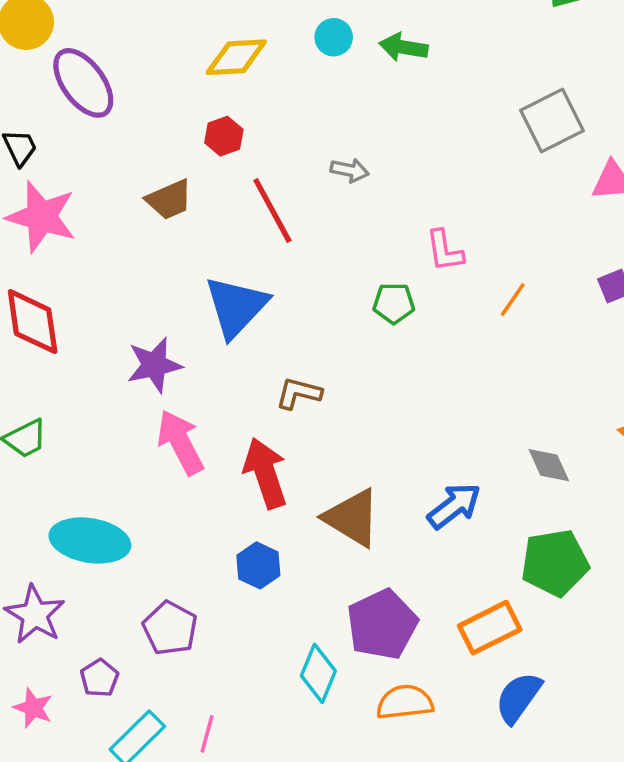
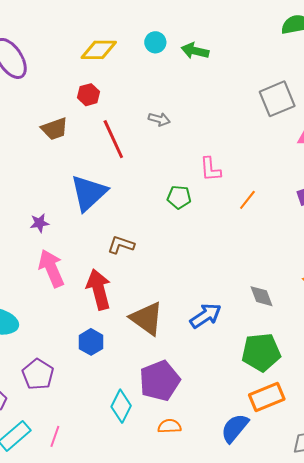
purple star: (154, 365) -> (39, 223), size x0.6
orange rectangle: (490, 628) -> (267, 397), moved
orange semicircle: (405, 702) -> (169, 426), size x0.7

